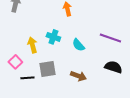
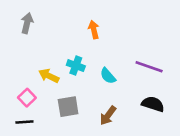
yellow arrow: (32, 45) -> (49, 76), turned -49
brown arrow: (78, 76) -> (108, 116), turned 105
black line: (27, 78) -> (24, 122), moved

